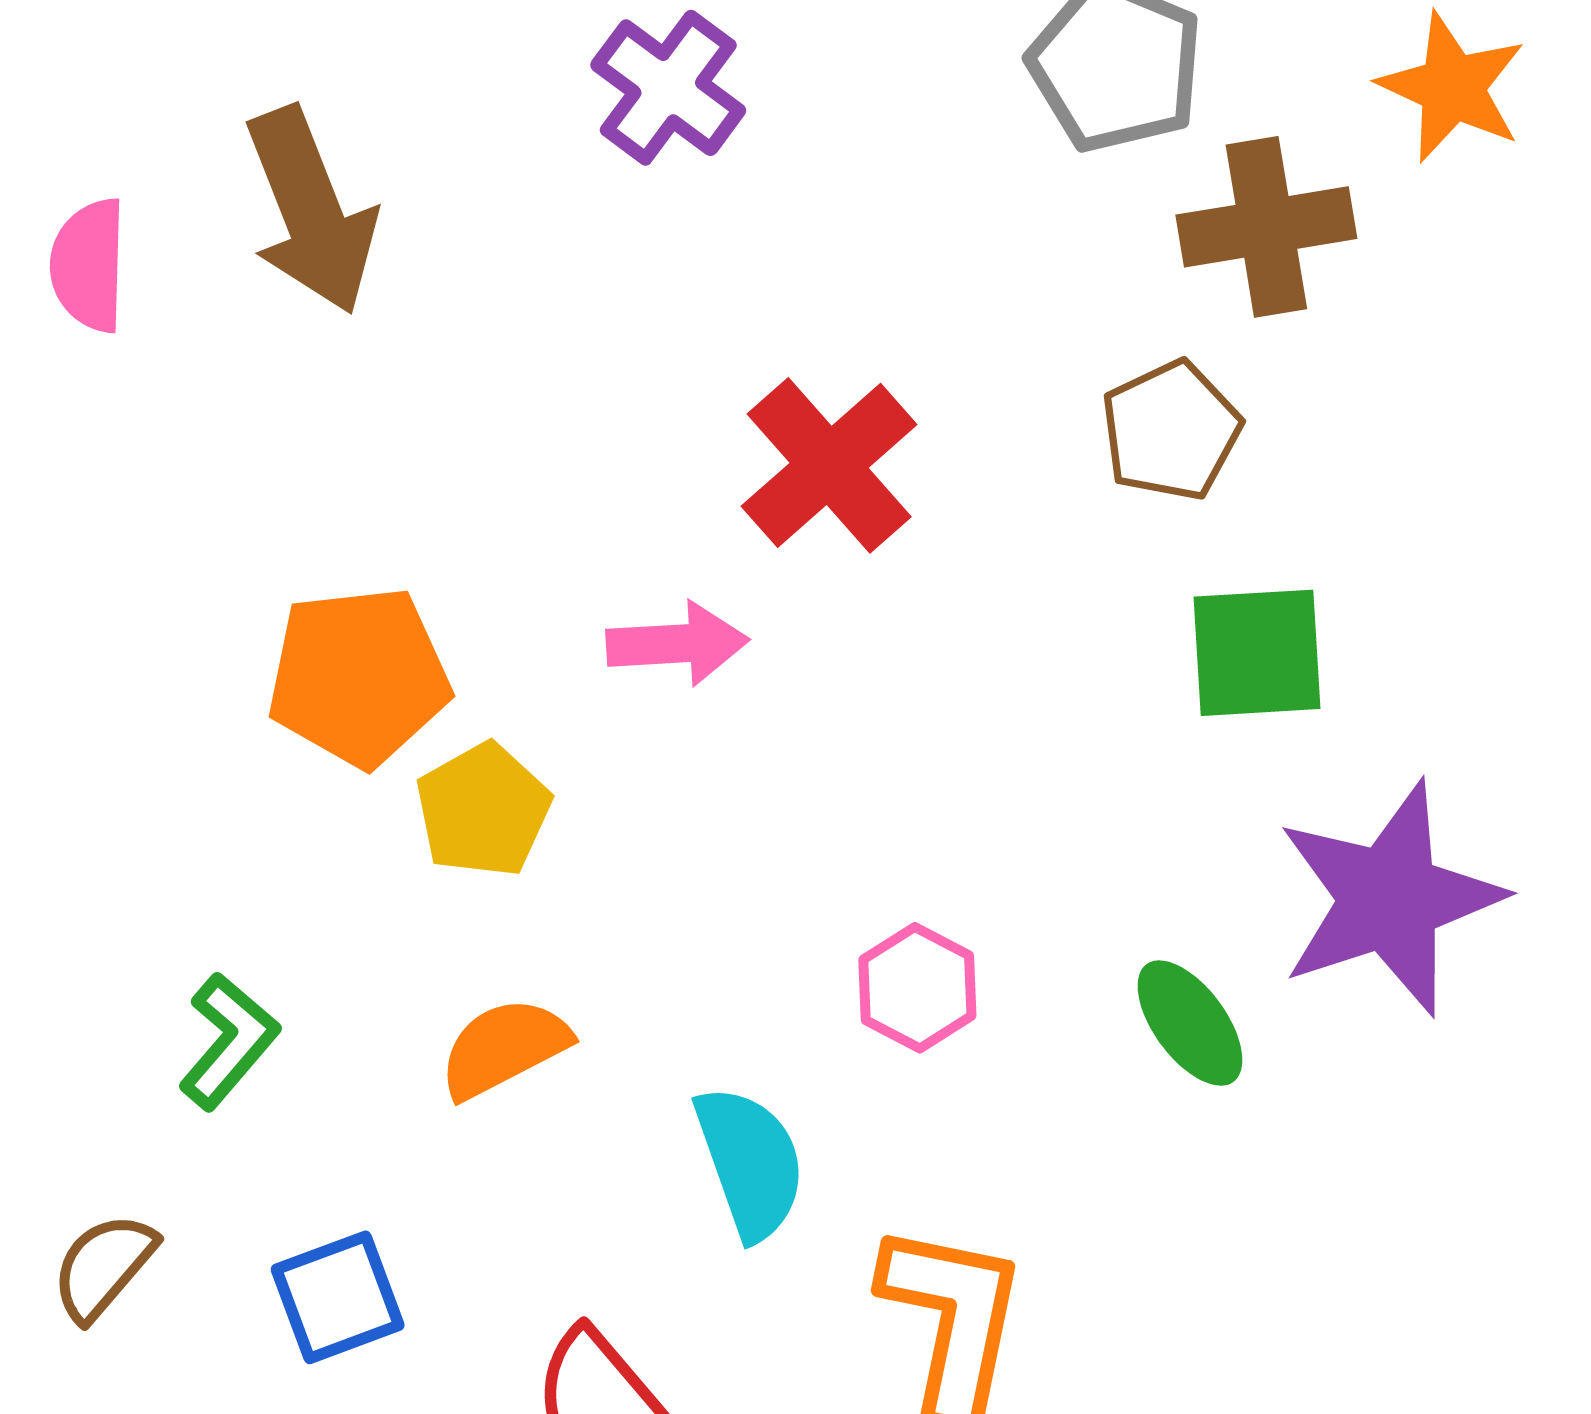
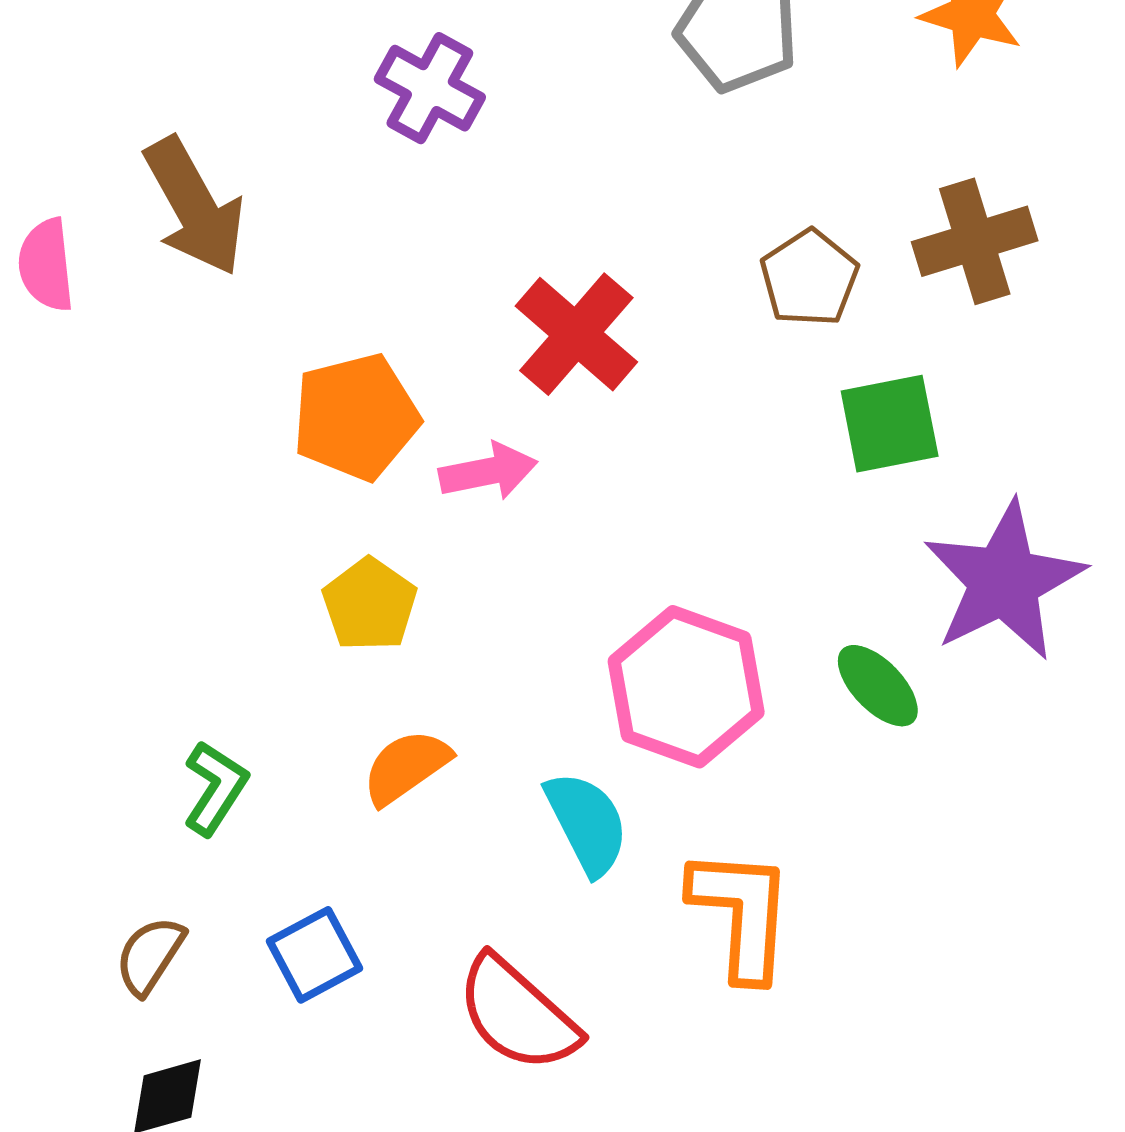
brown cross: (1266, 227) -> (975, 241), moved
orange pentagon: (359, 677) -> (356, 417), moved
pink hexagon: (917, 988) -> (686, 687), size x1.8

